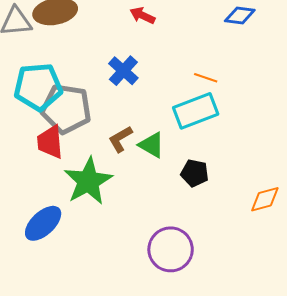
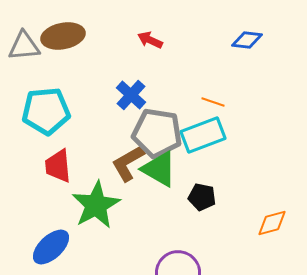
gray pentagon: (66, 109) -> (157, 133), moved
brown L-shape: (120, 139) -> (128, 163), size x1.4
green triangle: (151, 145) -> (159, 169), size x1.4

